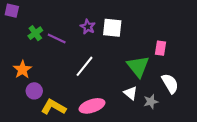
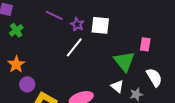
green cross: (35, 33) -> (16, 30), moved
purple line: (57, 39) -> (54, 15), moved
white line: (85, 66) -> (74, 47), moved

